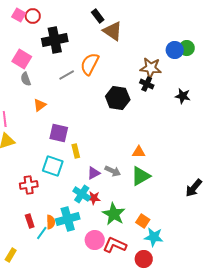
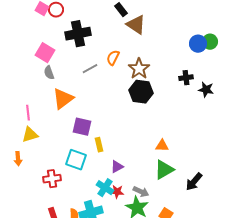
orange semicircle: (90, 64) -> (113, 58), size x0.7
brown star: (151, 68) -> (139, 69), moved, turned 30
black cross: (147, 84) -> (186, 78), moved, turned -32
orange triangle: (40, 105) -> (63, 99), size x1.6
gray arrow: (113, 171) -> (141, 192), moved
black arrow: (194, 188) -> (194, 182), moved

